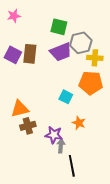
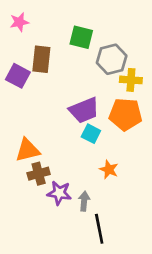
purple trapezoid: (61, 52) -> (84, 110), moved
brown rectangle: (30, 54) -> (41, 59), moved
purple star: (54, 135) -> (59, 193), moved

